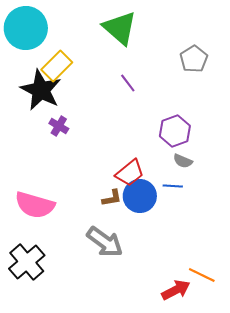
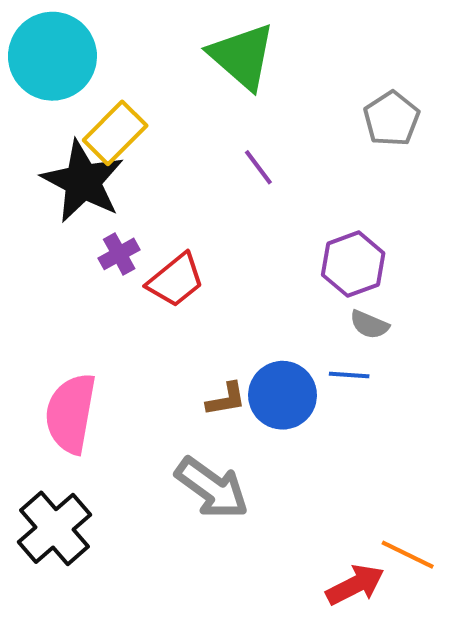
purple cross: (59, 126) -> (119, 254), turned 30
red trapezoid: (130, 173) -> (176, 280), moved
pink semicircle: (35, 205) -> (71, 413), turned 84

